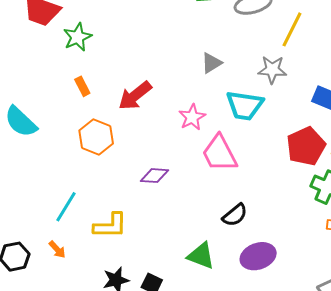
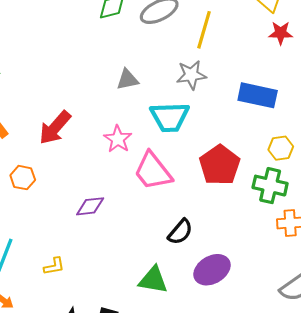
gray triangle: (211, 63) -> (127, 80), turned 30
orange hexagon: (96, 137) -> (23, 178), size x0.7
red pentagon: (306, 146) -> (220, 165), moved
yellow L-shape: (110, 226) -> (54, 266), size x0.6

